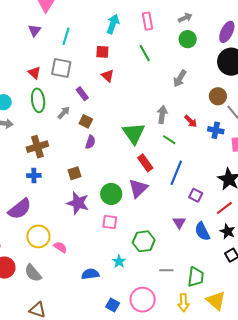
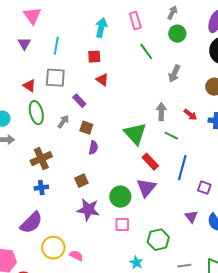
gray arrow: (185, 18) -> (172, 13), turned -32
green line: (145, 53) -> (146, 52), moved

